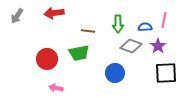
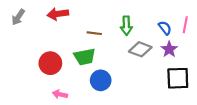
pink line: (164, 20) -> (185, 25), moved
blue semicircle: (145, 27) -> (165, 28), moved, turned 56
blue circle: (115, 73) -> (101, 80), moved

